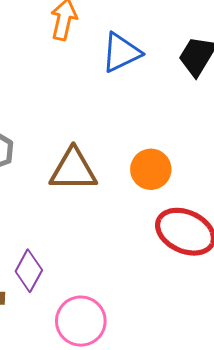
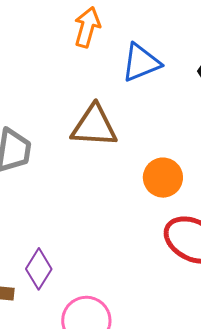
brown triangle: (73, 170) -> (94, 126), moved

